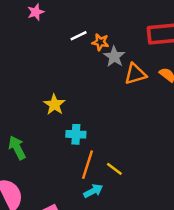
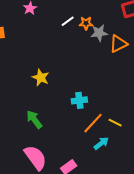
gray star: (114, 57) -> (99, 33), turned -30
yellow star: (54, 105) -> (41, 78), moved
orange line: (87, 165) -> (93, 123), turned 35

